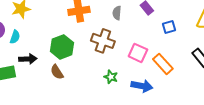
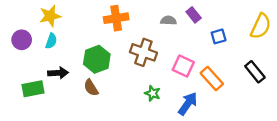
gray semicircle: (117, 13) -> (168, 20), moved, turned 88
cyan semicircle: (15, 37) -> (51, 41), moved
blue arrow: (142, 86) -> (188, 104), turned -65

